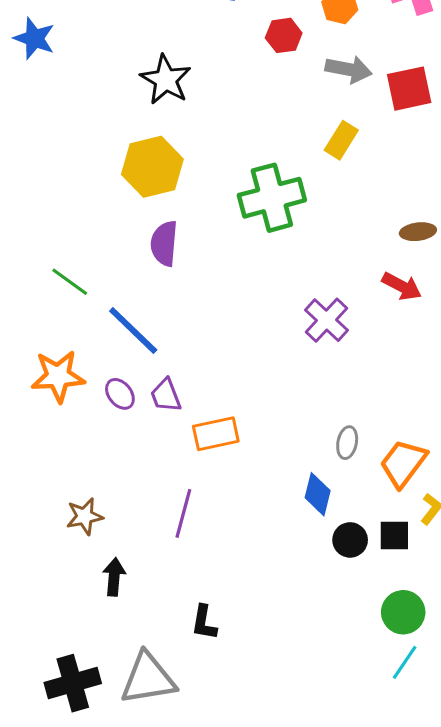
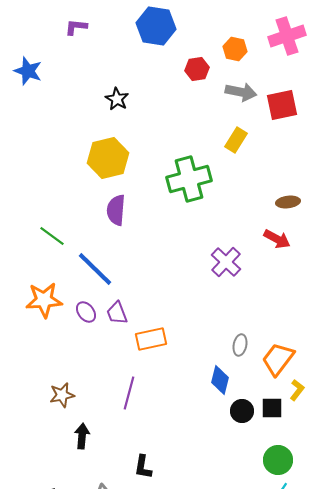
black star: (166, 80) -> (117, 99), size x0.7

